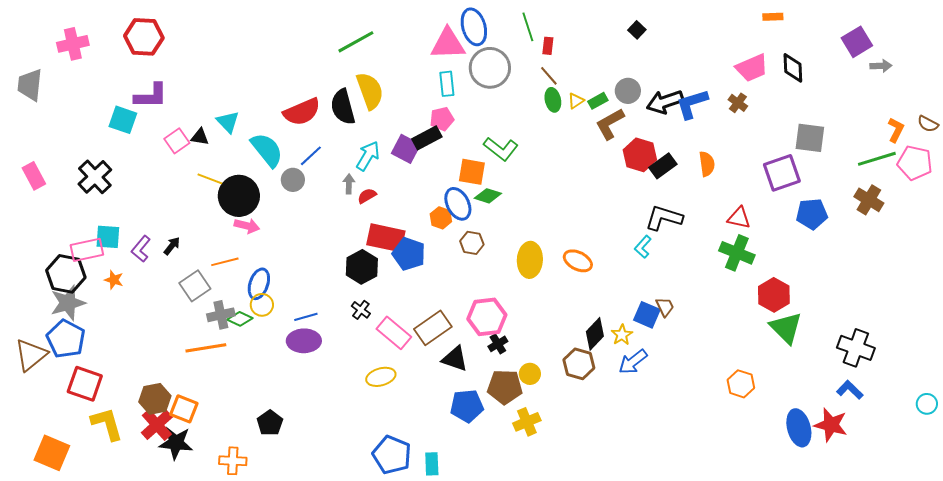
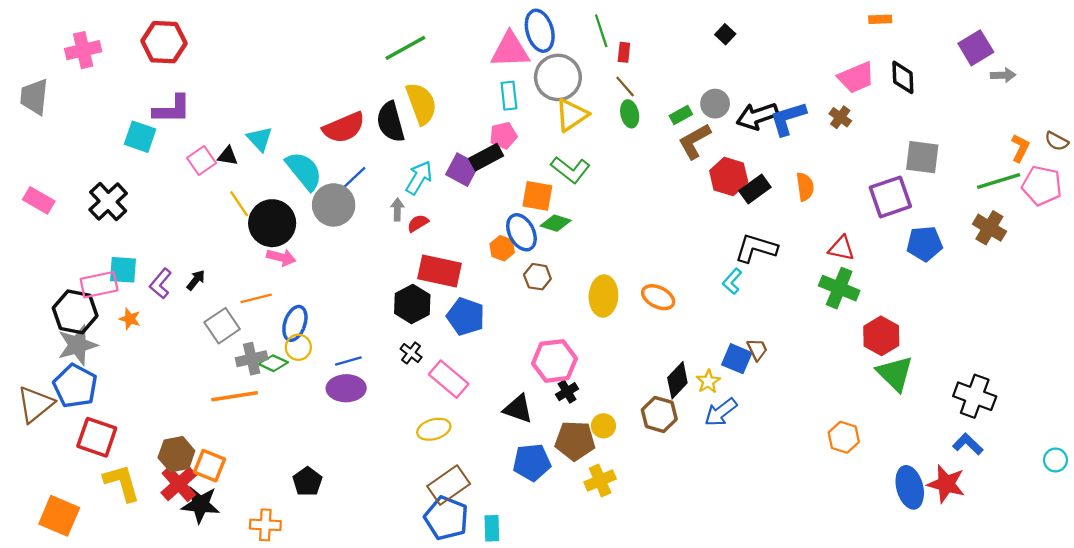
yellow triangle: (576, 101) -> (572, 115), moved, size x1.8
pink rectangle: (34, 176) -> (39, 200), turned -32
yellow line: (210, 179) -> (239, 204), turned 35
gray circle: (293, 180) -> (334, 205), size x1.6
blue pentagon: (409, 254) -> (466, 317), moved
brown rectangle: (433, 328) -> (449, 485), moved

